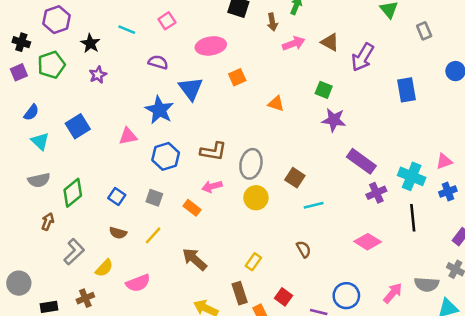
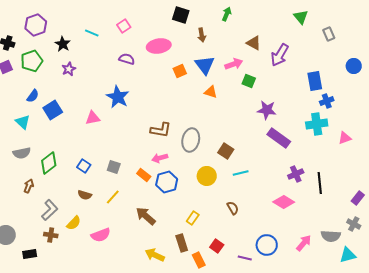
brown arrow: (272, 22) -> (202, 35), moved
pink arrow: (294, 43) -> (234, 64), moved
purple semicircle: (158, 62) -> (127, 59), moved
blue triangle: (191, 89) -> (205, 65), moved
blue semicircle: (31, 112) -> (33, 96), moved
purple star: (334, 120) -> (267, 110), moved
blue hexagon: (166, 156) -> (167, 182), moved
cyan cross: (412, 176) -> (317, 124), moved, turned -30
blue cross: (448, 191) -> (327, 101), moved
purple cross: (376, 193) -> (296, 174), moved
yellow circle: (256, 198) -> (207, 176), moved
brown cross: (85, 298) -> (51, 235), moved, turned 32

